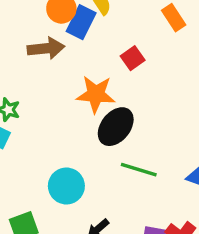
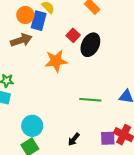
black ellipse: (116, 127) -> (90, 45), moved
cyan circle: (66, 186) -> (32, 126), moved

